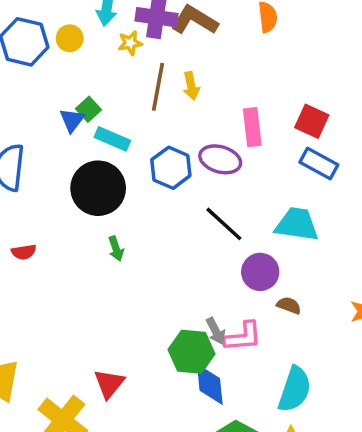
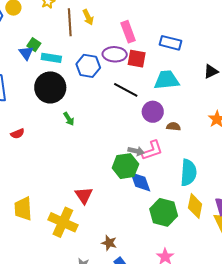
red square: (312, 121) -> (137, 59), moved
gray arrow: (216, 331) -> (136, 151), turned -35

